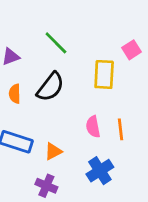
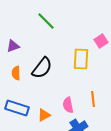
green line: (56, 43) -> (46, 21), moved
pink semicircle: (93, 127) -> (68, 105), moved

